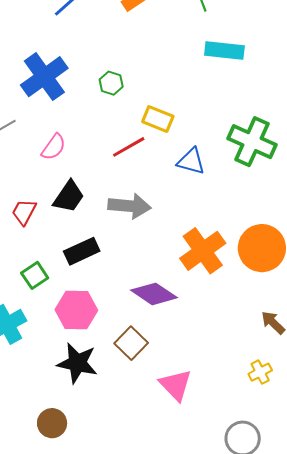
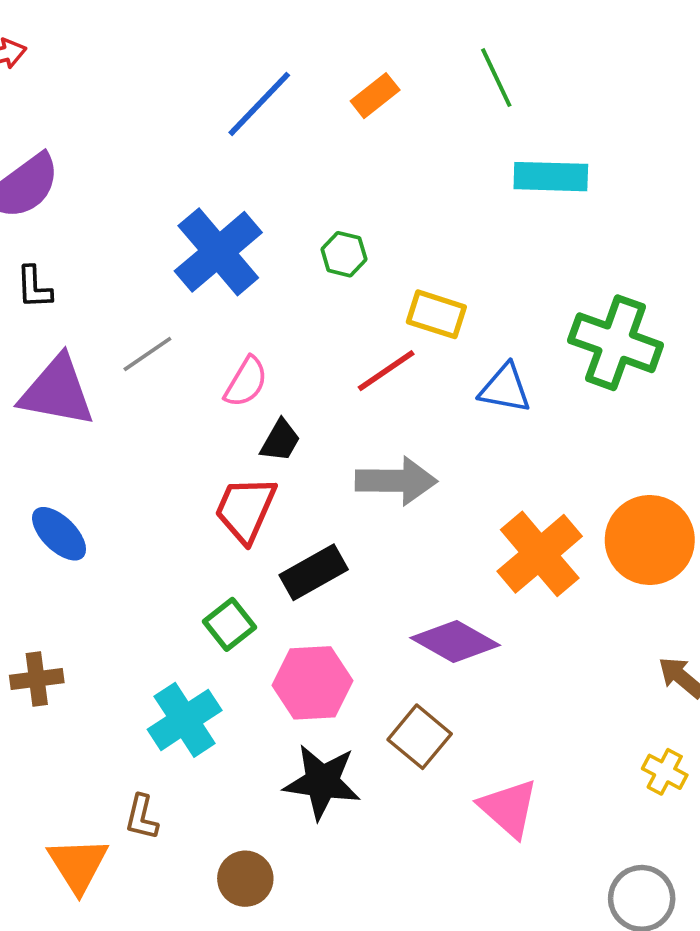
black trapezoid: (69, 197) -> (280, 441), moved, size x0.7
red trapezoid: (24, 212) -> (245, 509), moved, size x1.4
yellow cross: (260, 372) -> (665, 772), turned -30
brown circle: (52, 423) -> (245, 879), moved

